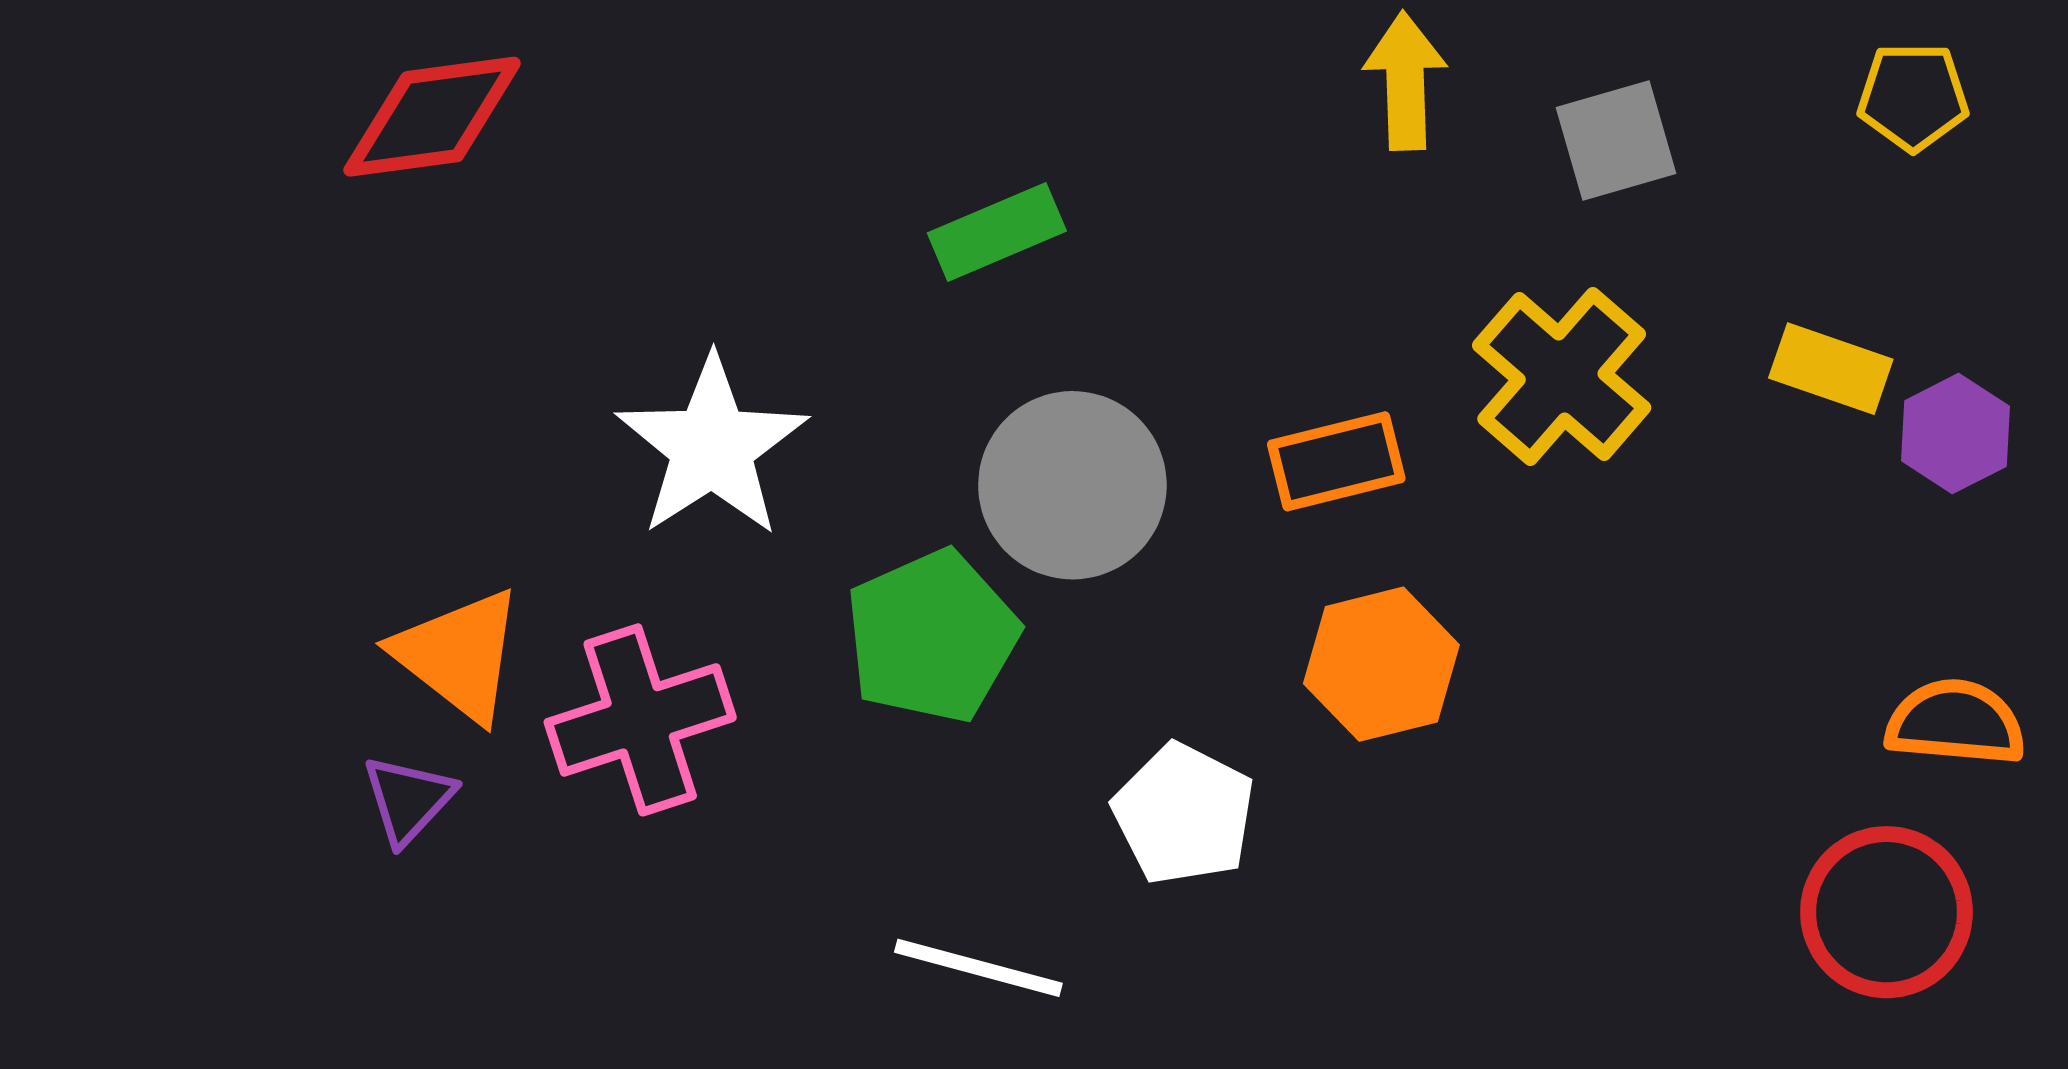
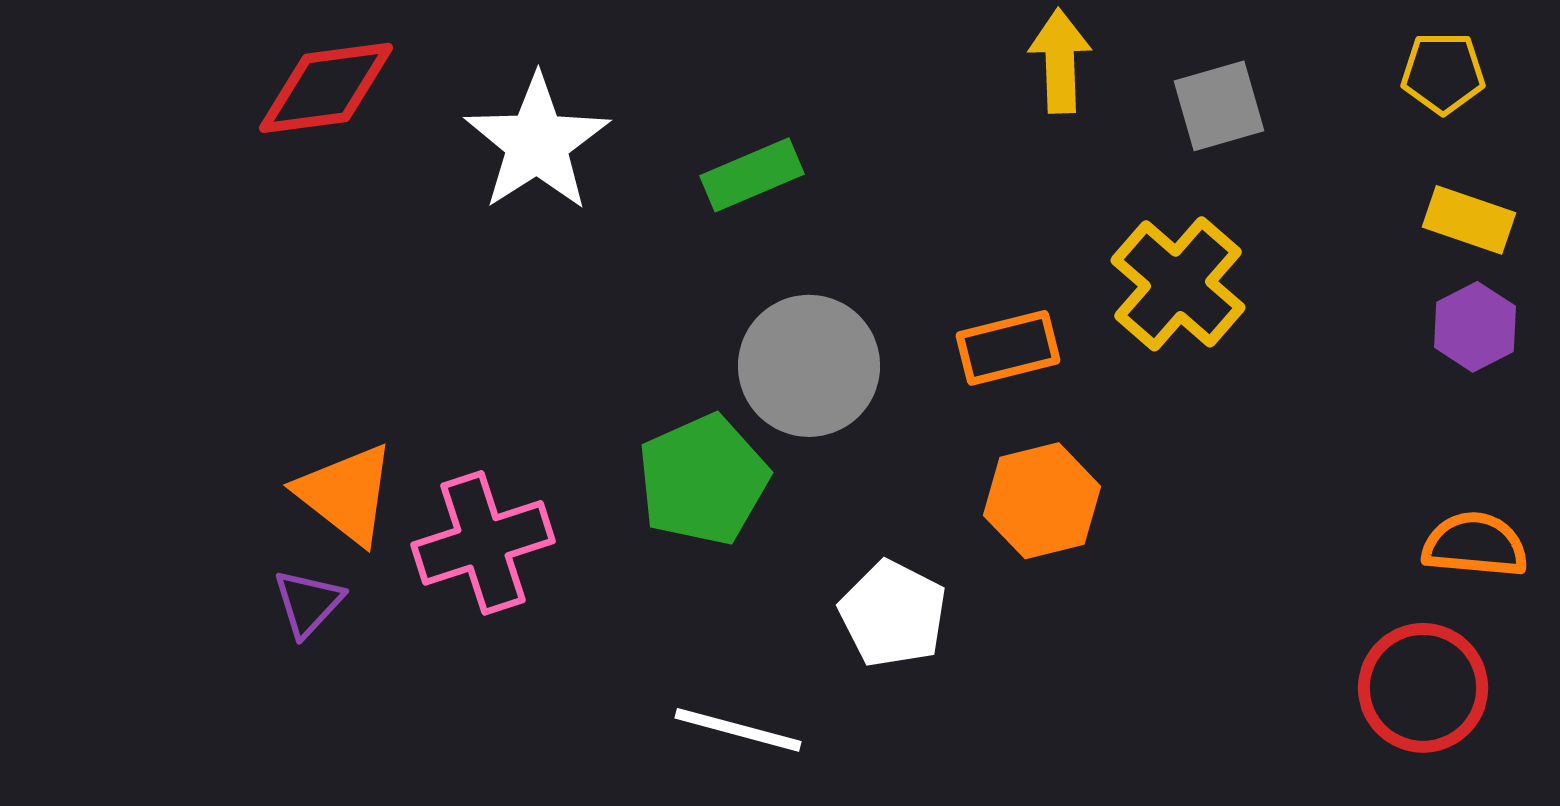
yellow rectangle: (1831, 369) -> (1469, 220), moved
white star: (712, 447) -> (537, 143), moved

